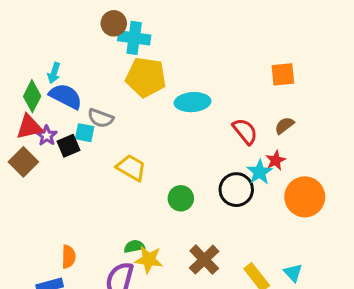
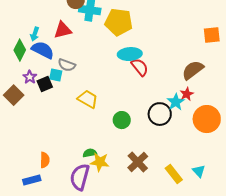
orange square: (283, 74) -> (212, 35), moved
yellow pentagon: (146, 77) -> (119, 22), moved
brown semicircle: (284, 125) -> (193, 70), size x1.6
red triangle: (29, 127) -> (63, 30), moved
red semicircle: (245, 131) -> (140, 67), moved

